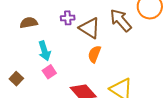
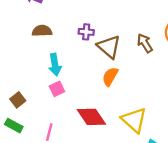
brown arrow: (121, 20) -> (145, 43), size x0.7
brown square: (16, 79) -> (18, 100), moved

